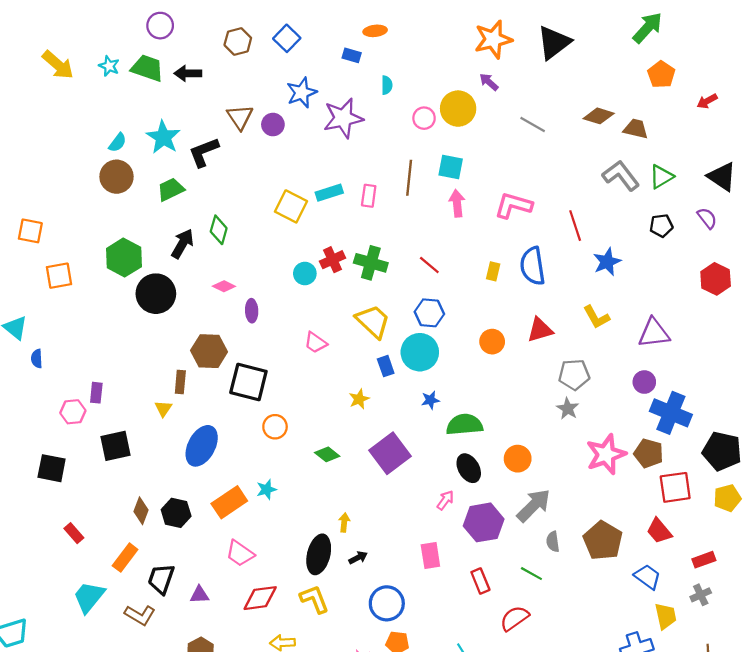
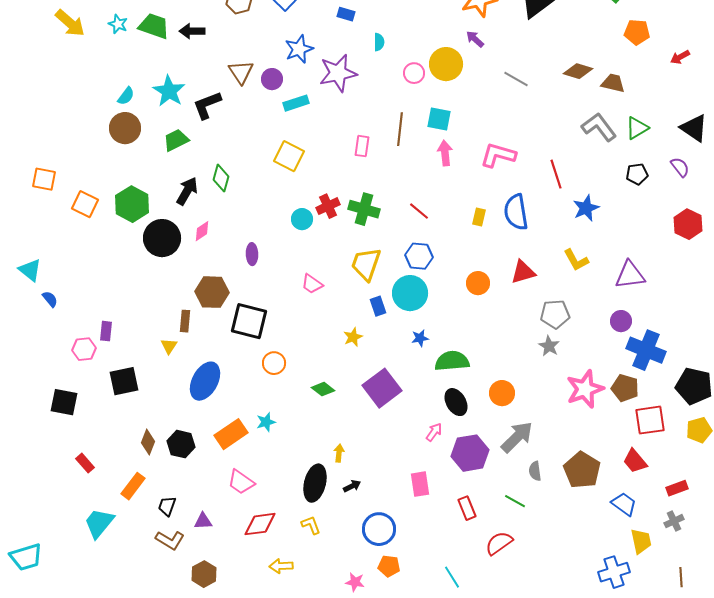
orange pentagon: (661, 74) -> (637, 32), turned -30
cyan rectangle: (329, 193) -> (296, 103), moved
orange square: (59, 276) -> (85, 204), moved, turned 36
pink diamond: (224, 286) -> (202, 231), moved, turned -60
yellow trapezoid: (373, 321) -> (366, 264), turned -114
blue semicircle: (37, 359) -> (50, 299), turned 144
black trapezoid: (161, 579) -> (167, 506), size x0.7
yellow L-shape: (314, 599) -> (311, 525), size x0.7
brown L-shape: (140, 615) -> (170, 540), moved

